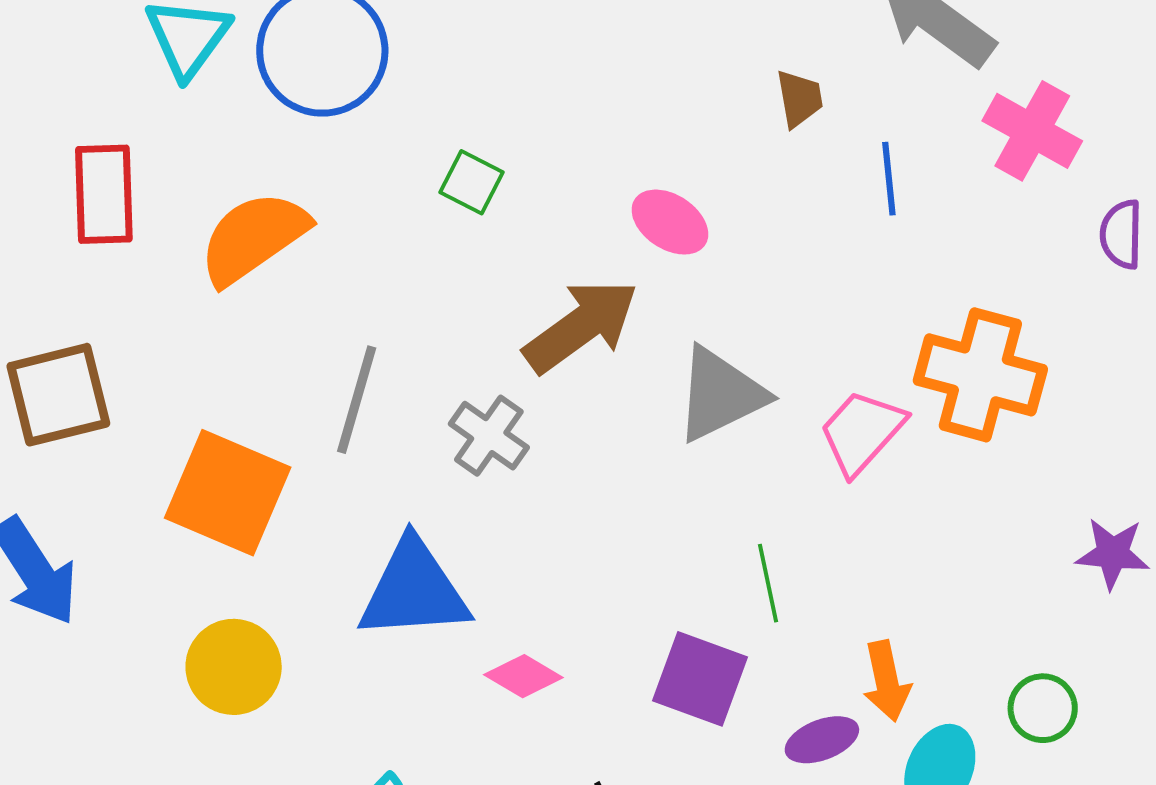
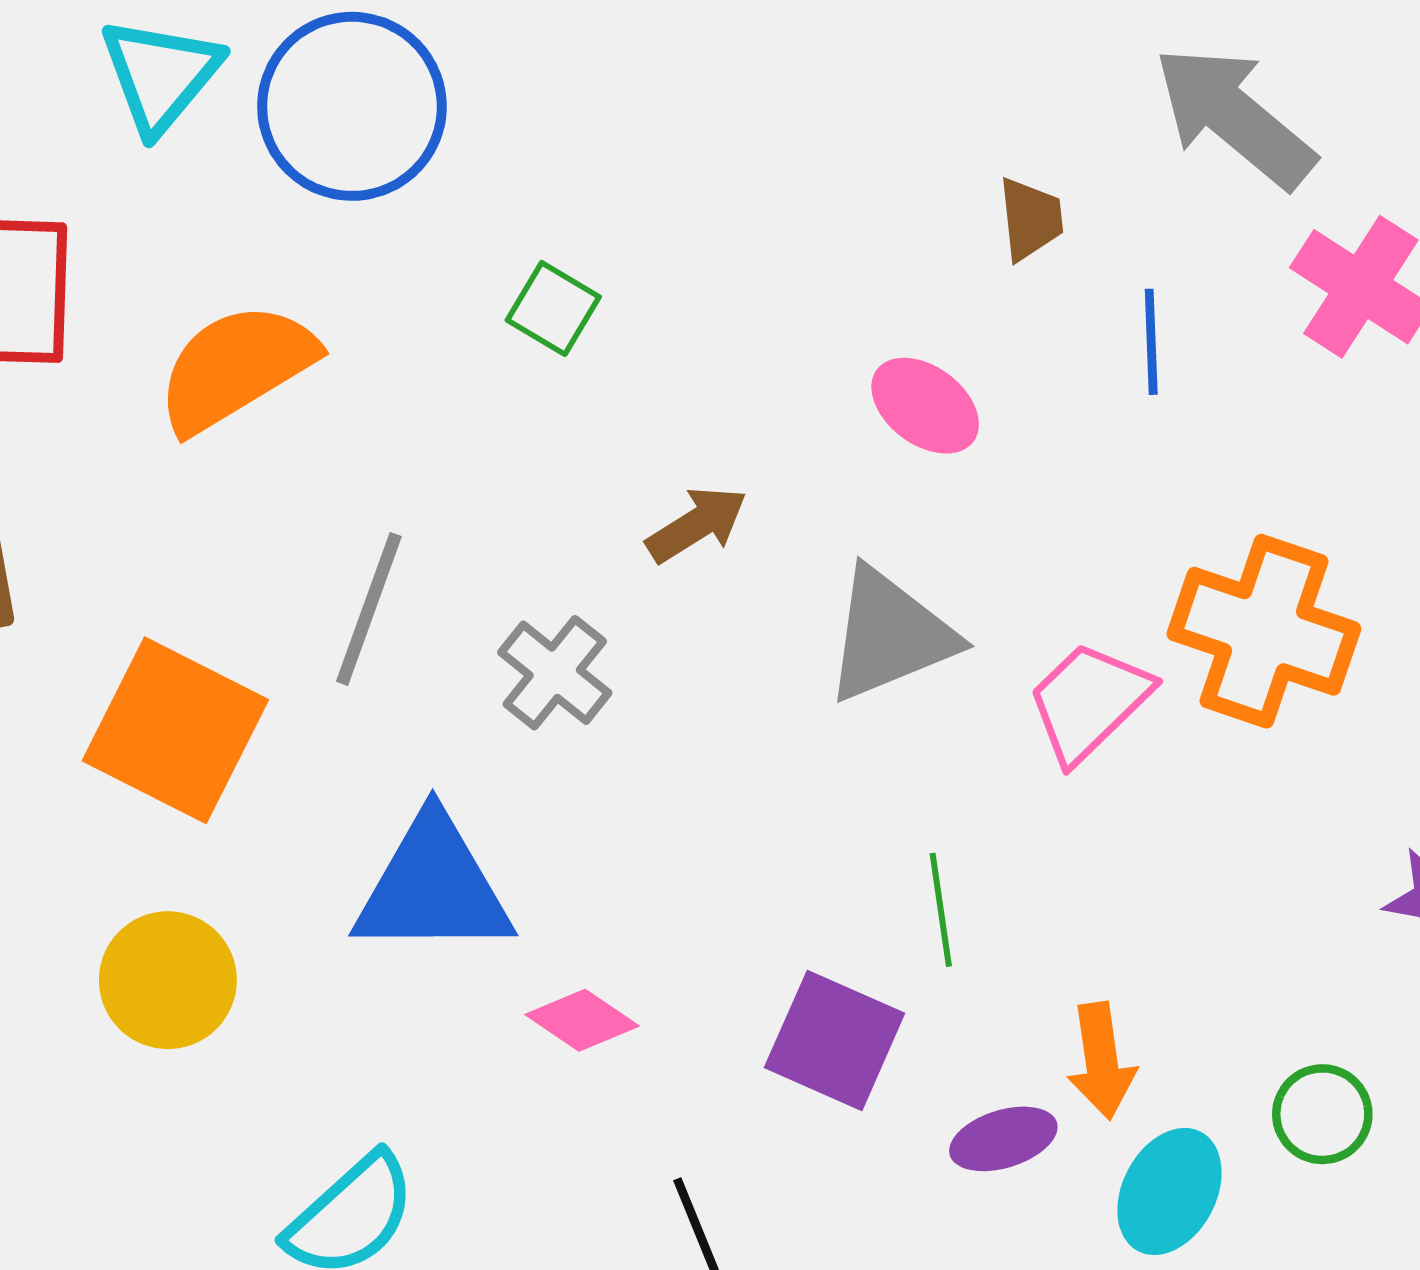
pink ellipse: (670, 222) -> (925, 406), moved
brown arrow: (581, 326) -> (697, 524), size x0.6

